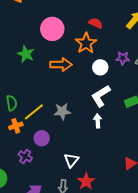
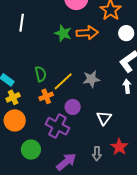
green star: (26, 54) -> (63, 33), moved
purple cross: (25, 156) -> (57, 126), size x1.6
white triangle: (71, 160) -> (104, 118), moved

